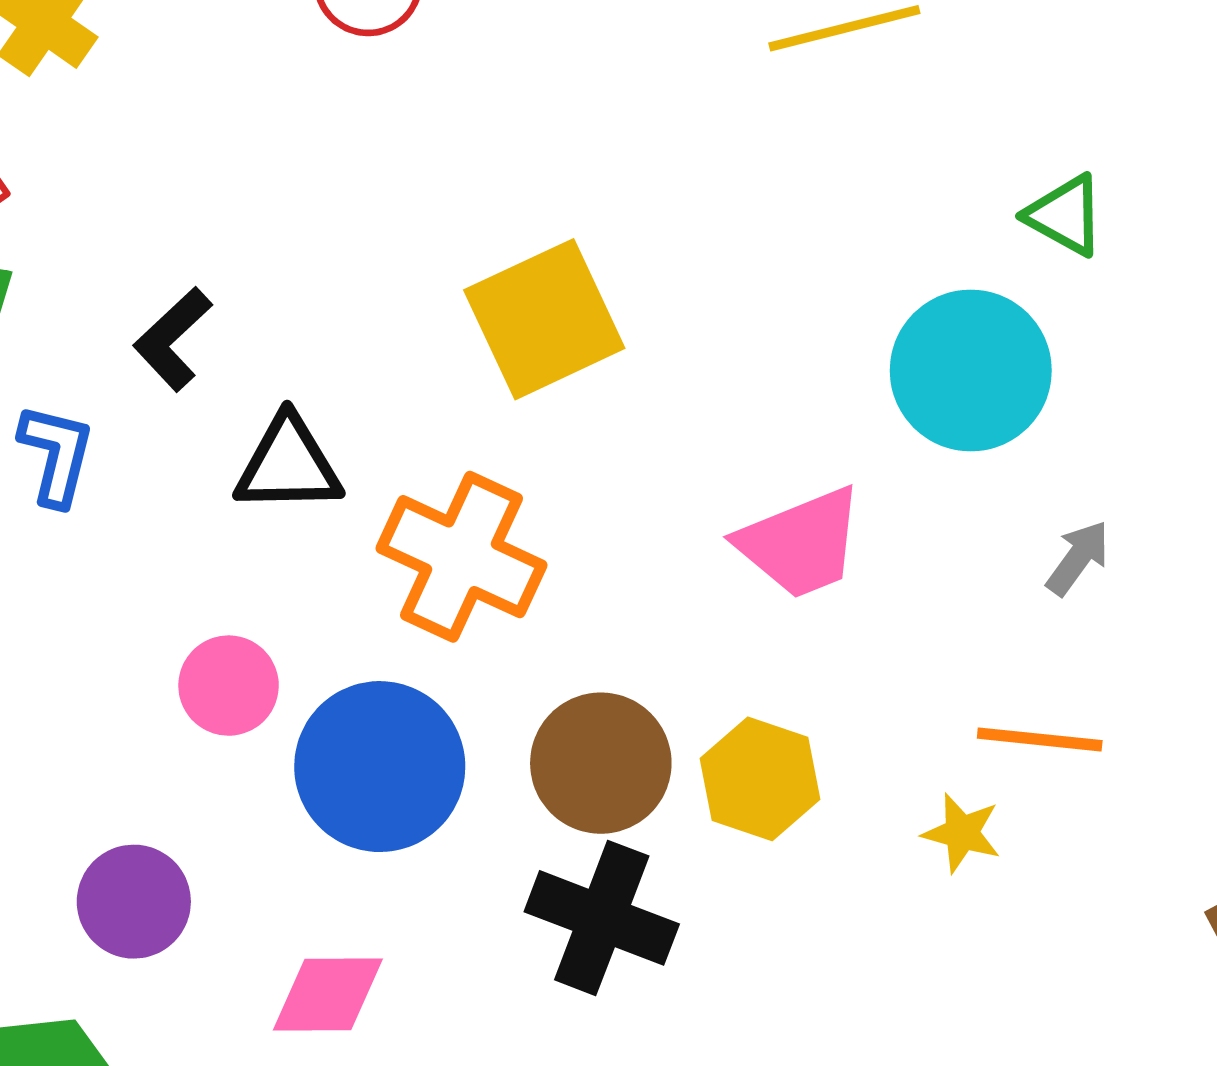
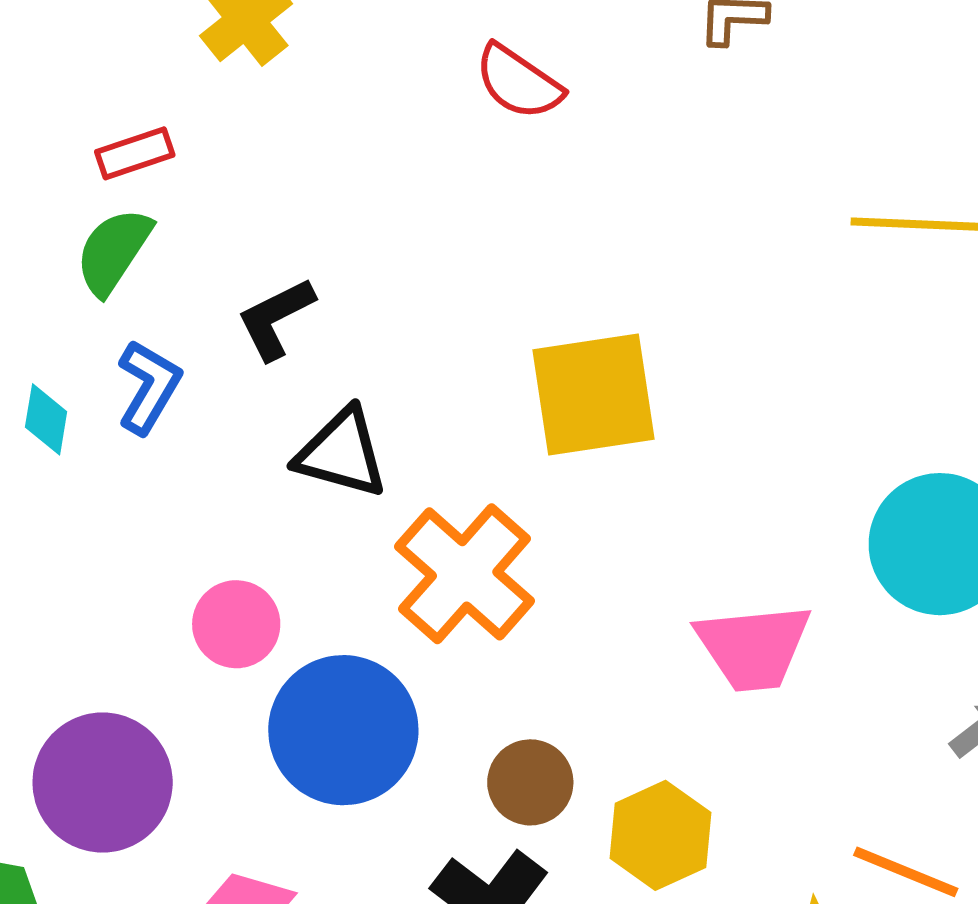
brown circle: (601, 763) -> (530, 782), size x0.7
purple circle: (134, 902) -> (103, 783), size x1.4

